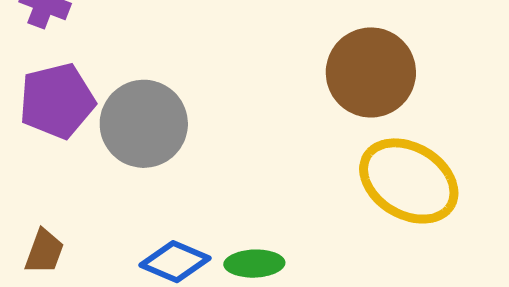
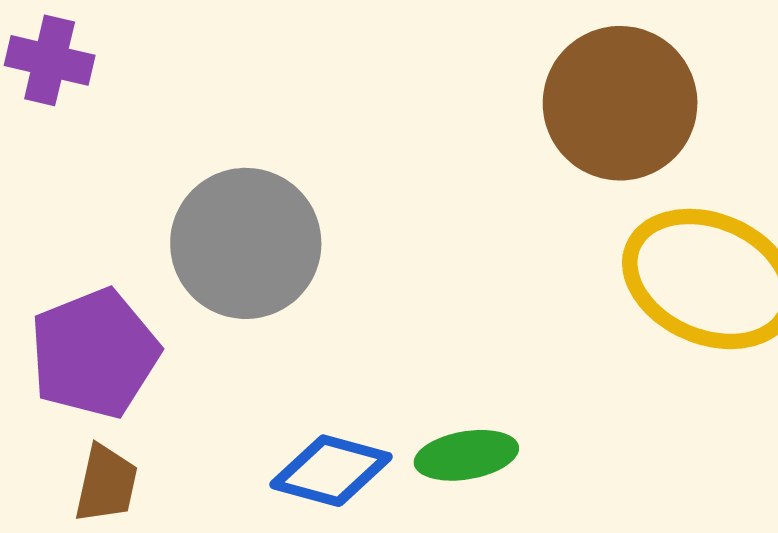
purple pentagon: (57, 101) -> (94, 353), moved

